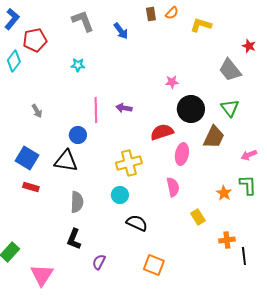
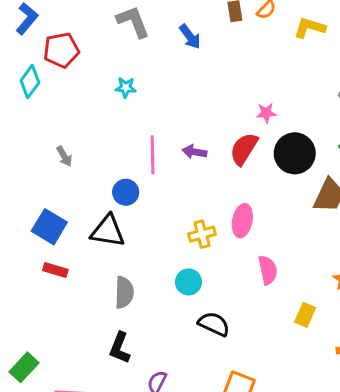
red semicircle: (162, 132) -> (244, 149), moved, turned -40
pink ellipse: (182, 154) -> (242, 221), moved
yellow cross: (129, 163) -> (202, 234), size x0.7
yellow rectangle: (198, 217) -> (305, 315), turned 56

